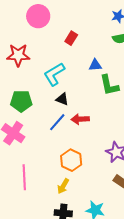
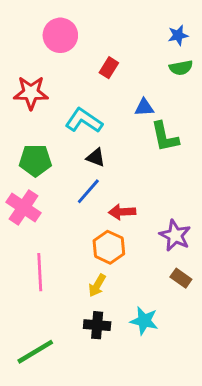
cyan L-shape: (54, 74) -> (84, 121), turned 65
red arrow: (80, 119) -> (122, 212), moved

